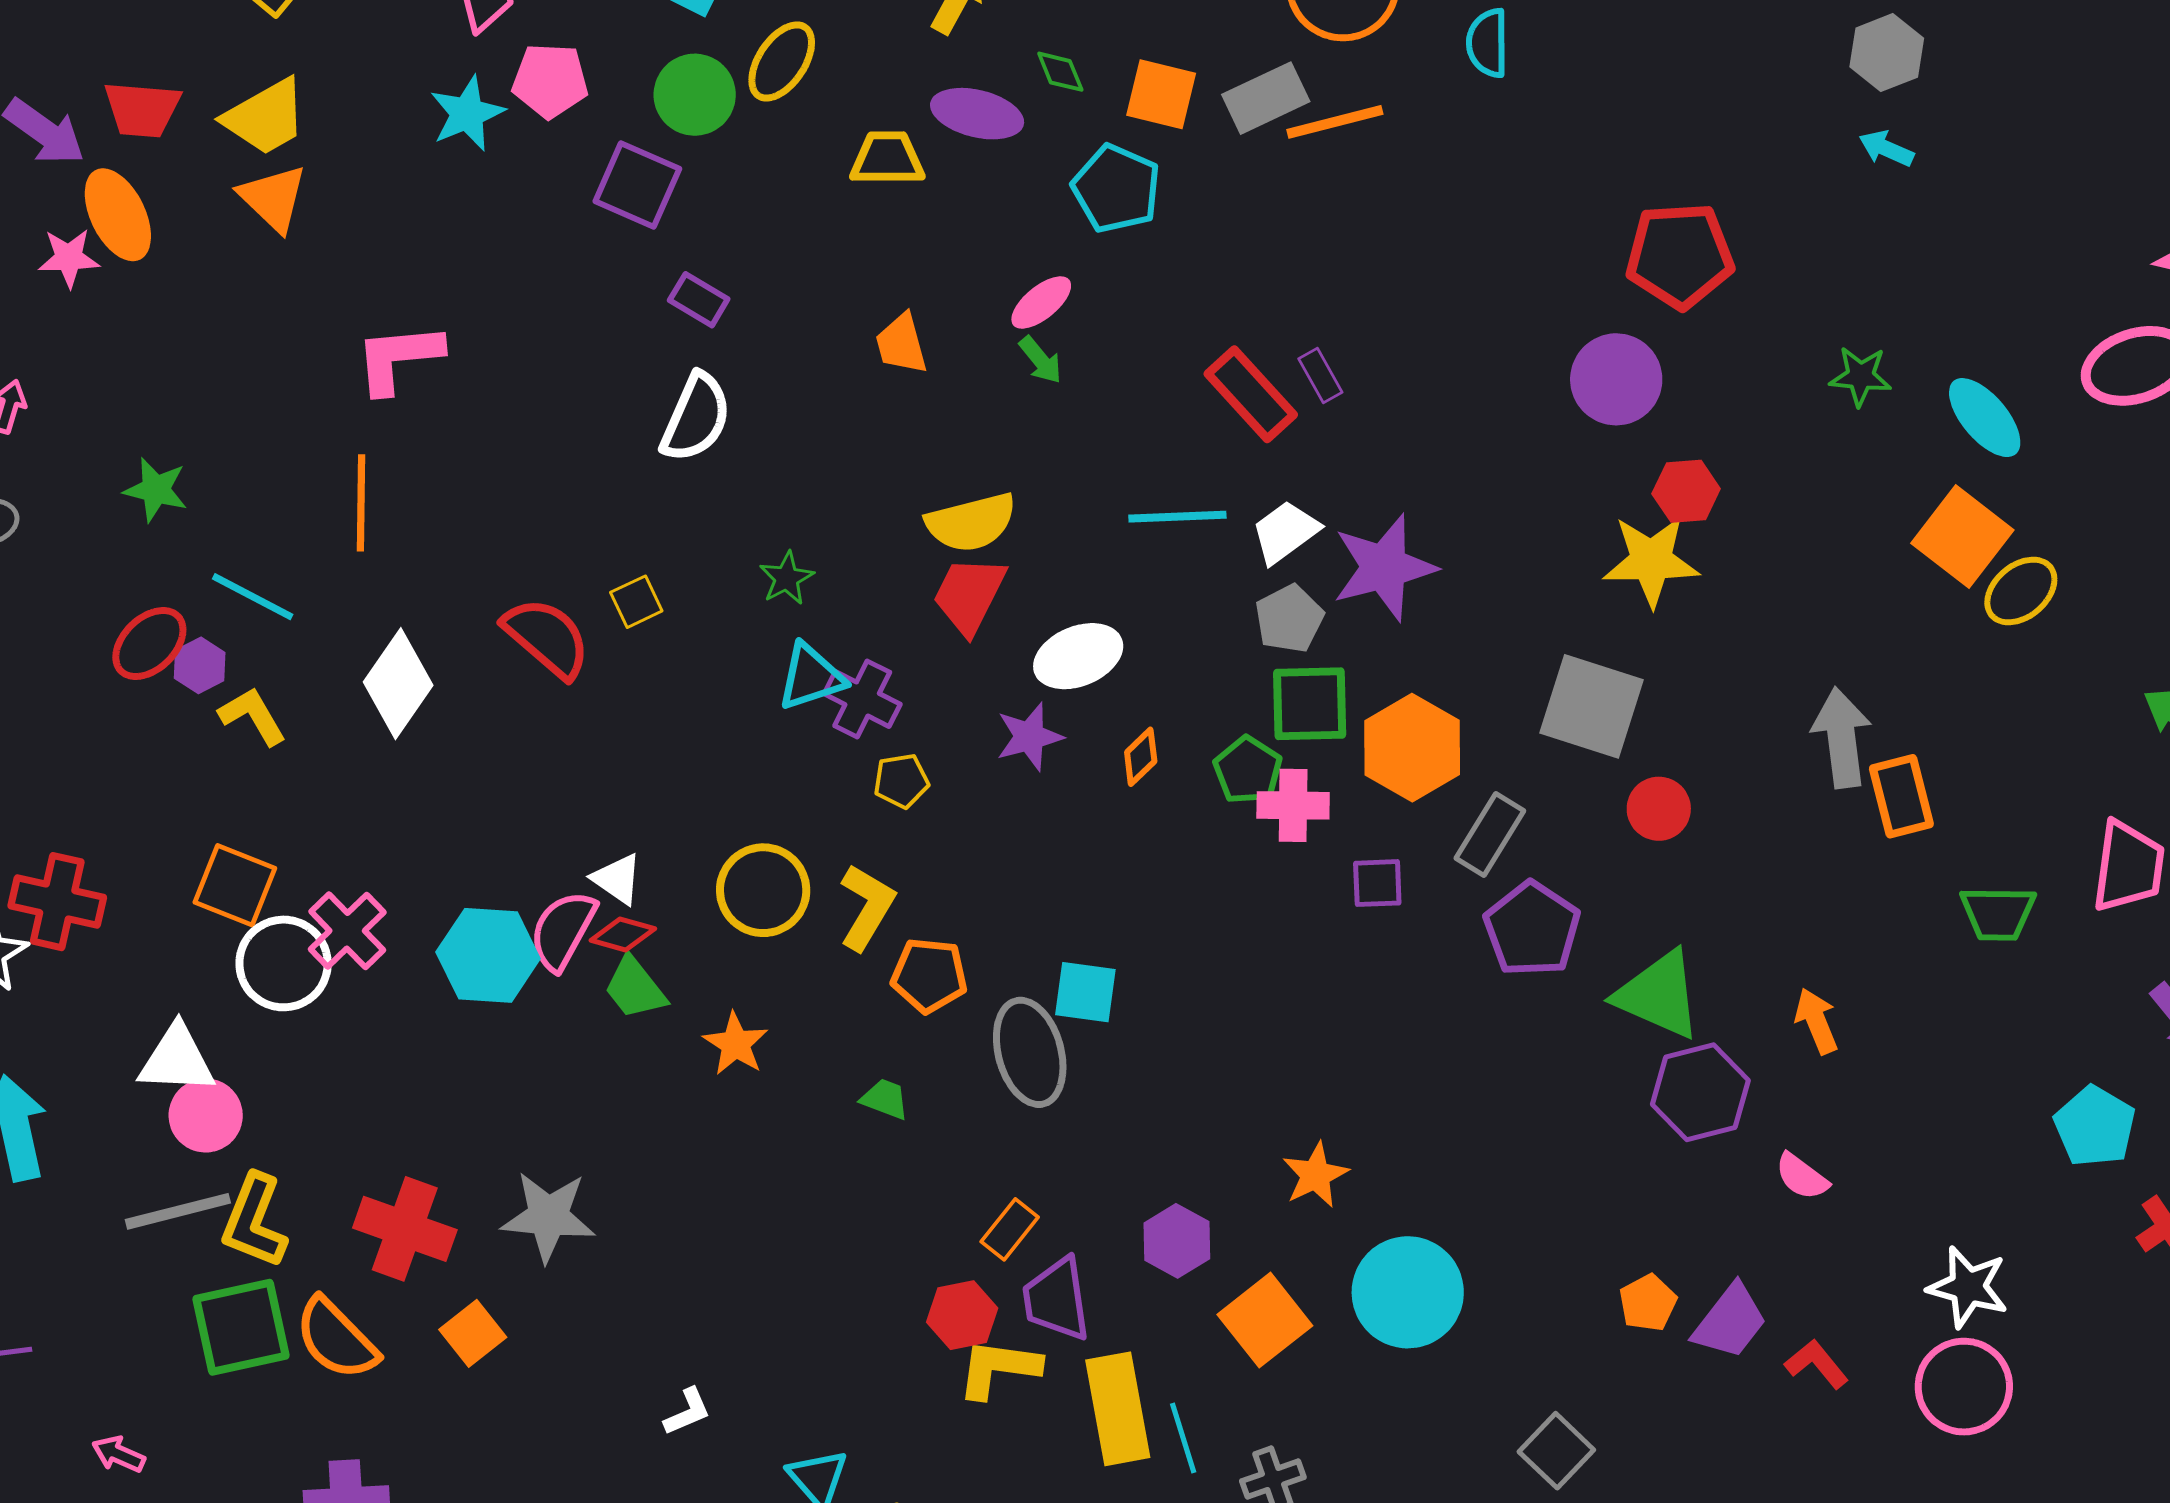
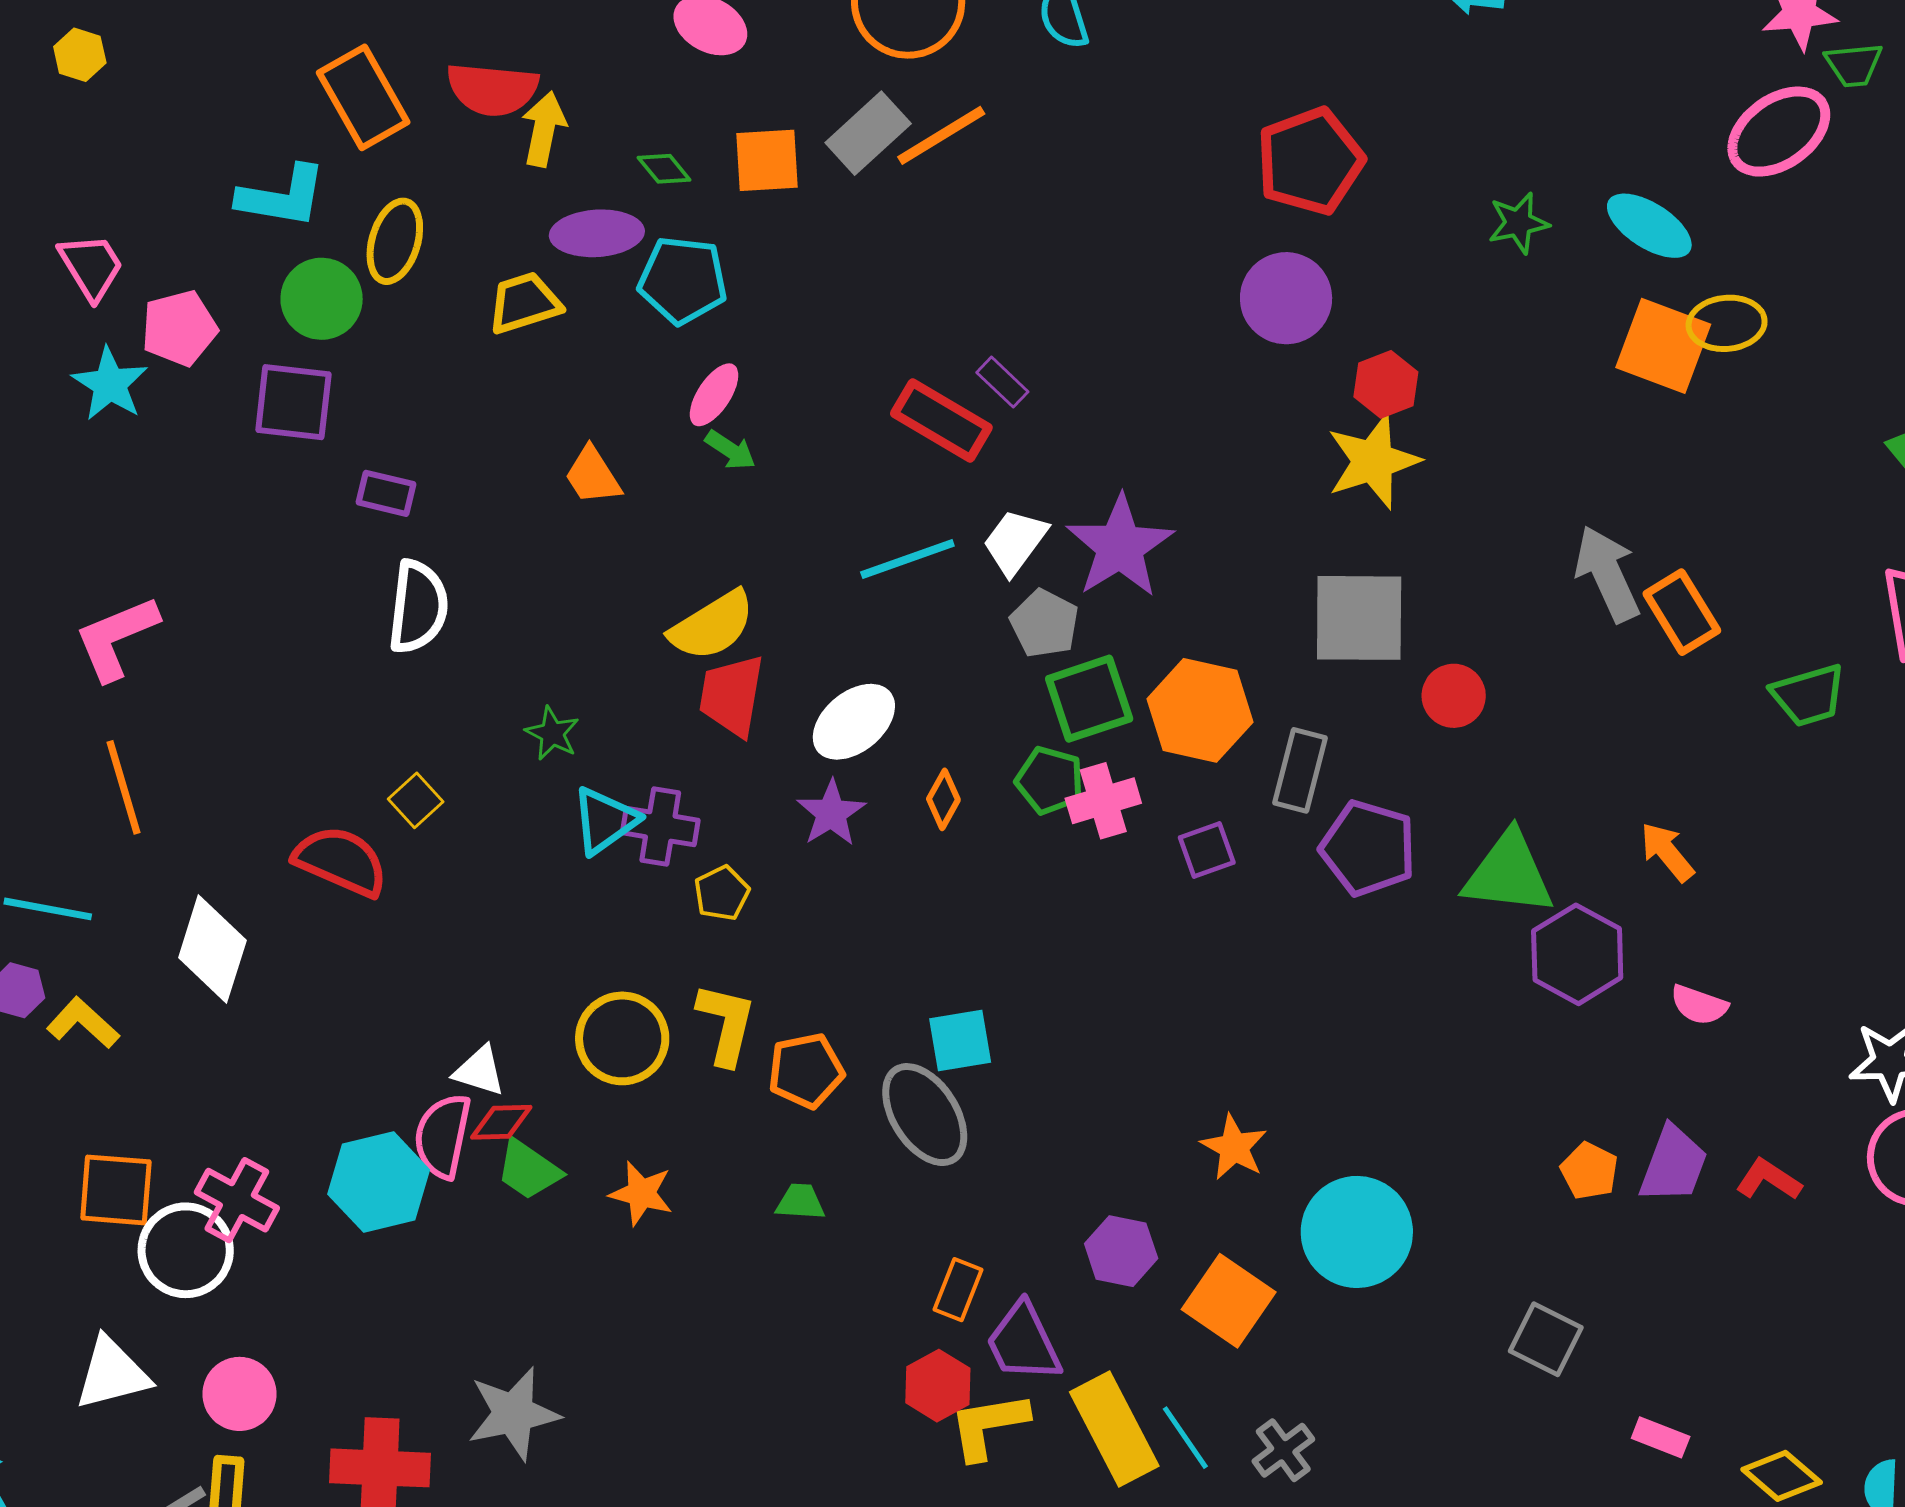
cyan pentagon: (1116, 189) -> (683, 280), moved
yellow ellipse: (2021, 591) -> (1727, 323), moved, turned 52
pink circle: (206, 1115) -> (239, 1394), moved

